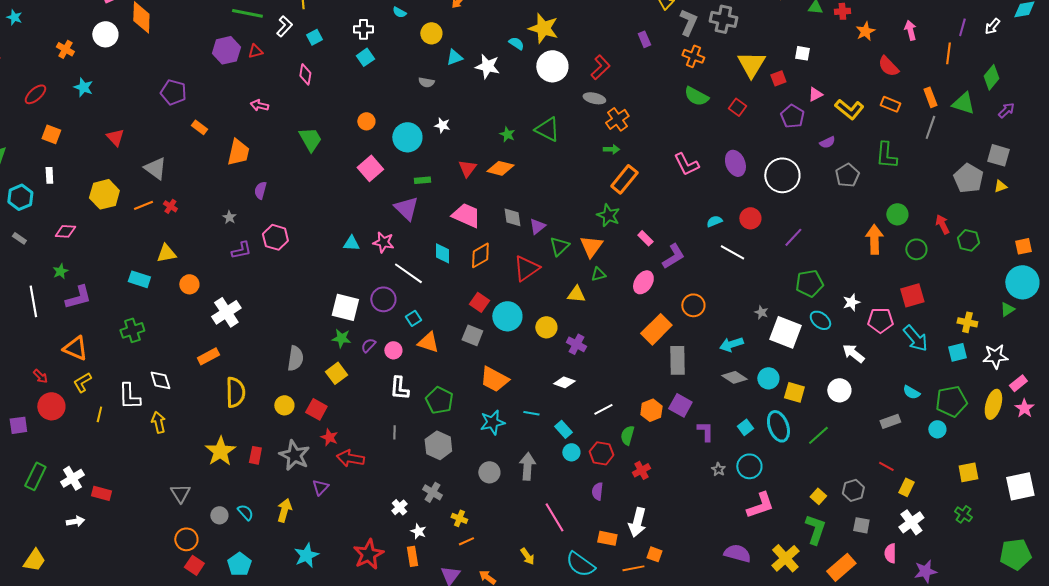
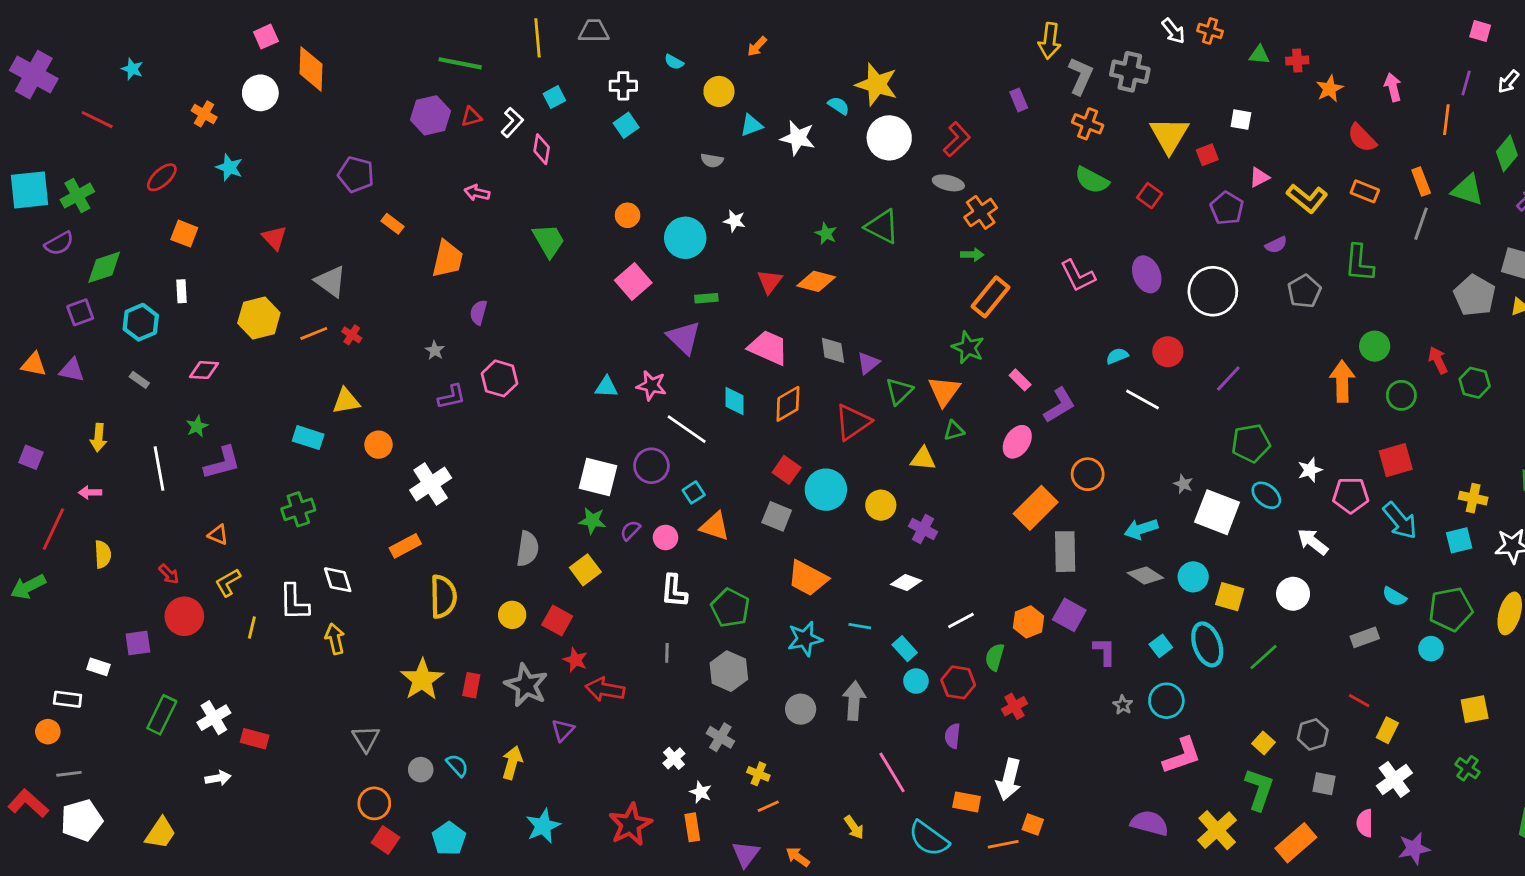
white L-shape: (284, 26) -> (512, 122), moved
orange triangle: (75, 348) -> (218, 535), size x0.6

